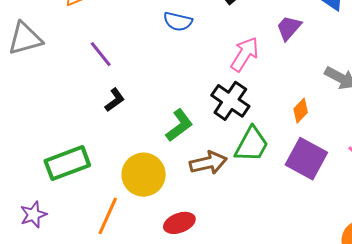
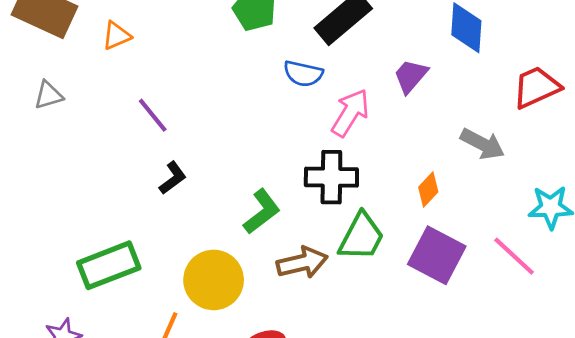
blue semicircle: (178, 21) -> (303, 74), moved
gray triangle: (25, 39) -> (48, 95), size x0.6
black cross: (230, 101) -> (331, 177), turned -33

